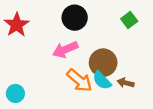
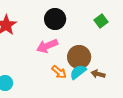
orange arrow: (79, 80) -> (59, 72), size x0.7
cyan semicircle: (102, 80) -> (78, 72), turned 96

